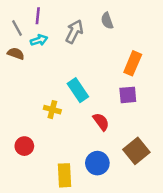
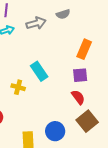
gray semicircle: (107, 21) -> (63, 14), turned -88
gray arrow: (74, 32) -> (36, 23), turned 48
red semicircle: (101, 122) -> (78, 97), moved

